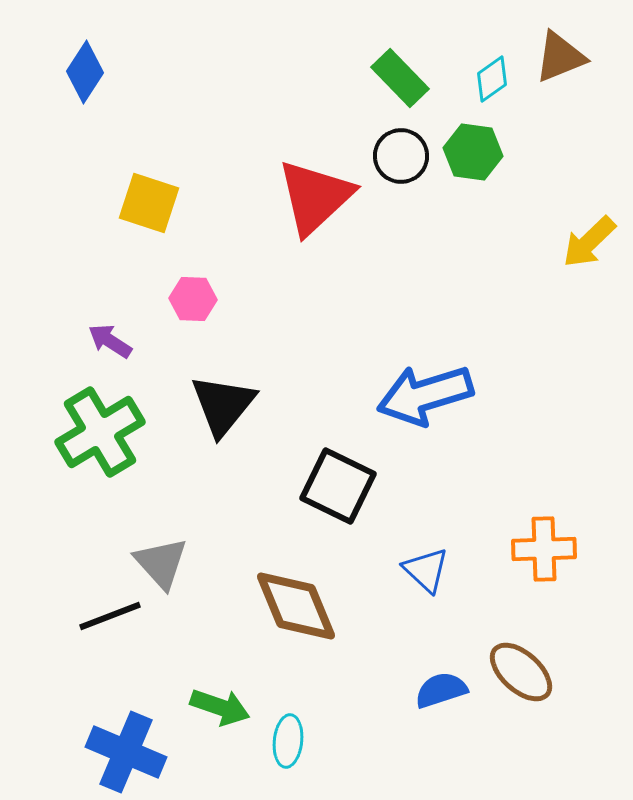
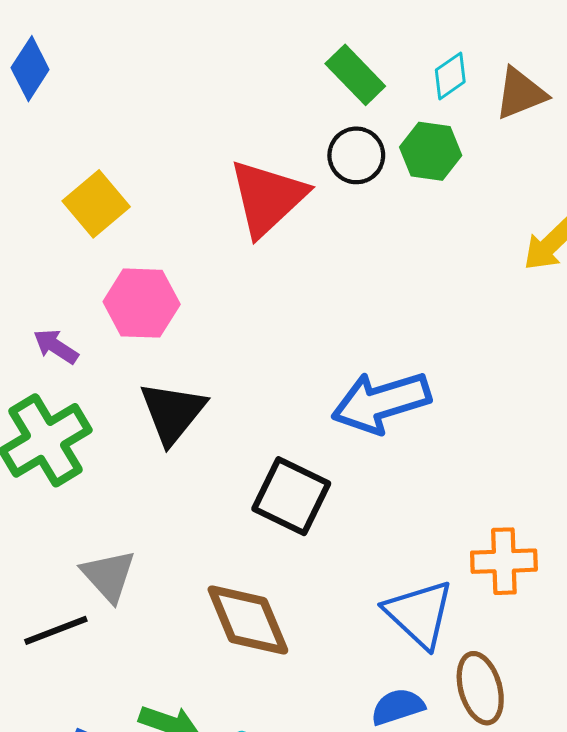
brown triangle: (560, 57) -> (520, 93), moved
yellow square: (149, 203) -> (96, 204), turned 32
pink hexagon: (193, 299) -> (142, 303), size x1.5
blue triangle: (426, 570) -> (419, 614), moved, size x1.5
brown ellipse: (521, 672) -> (480, 688), turned 32

